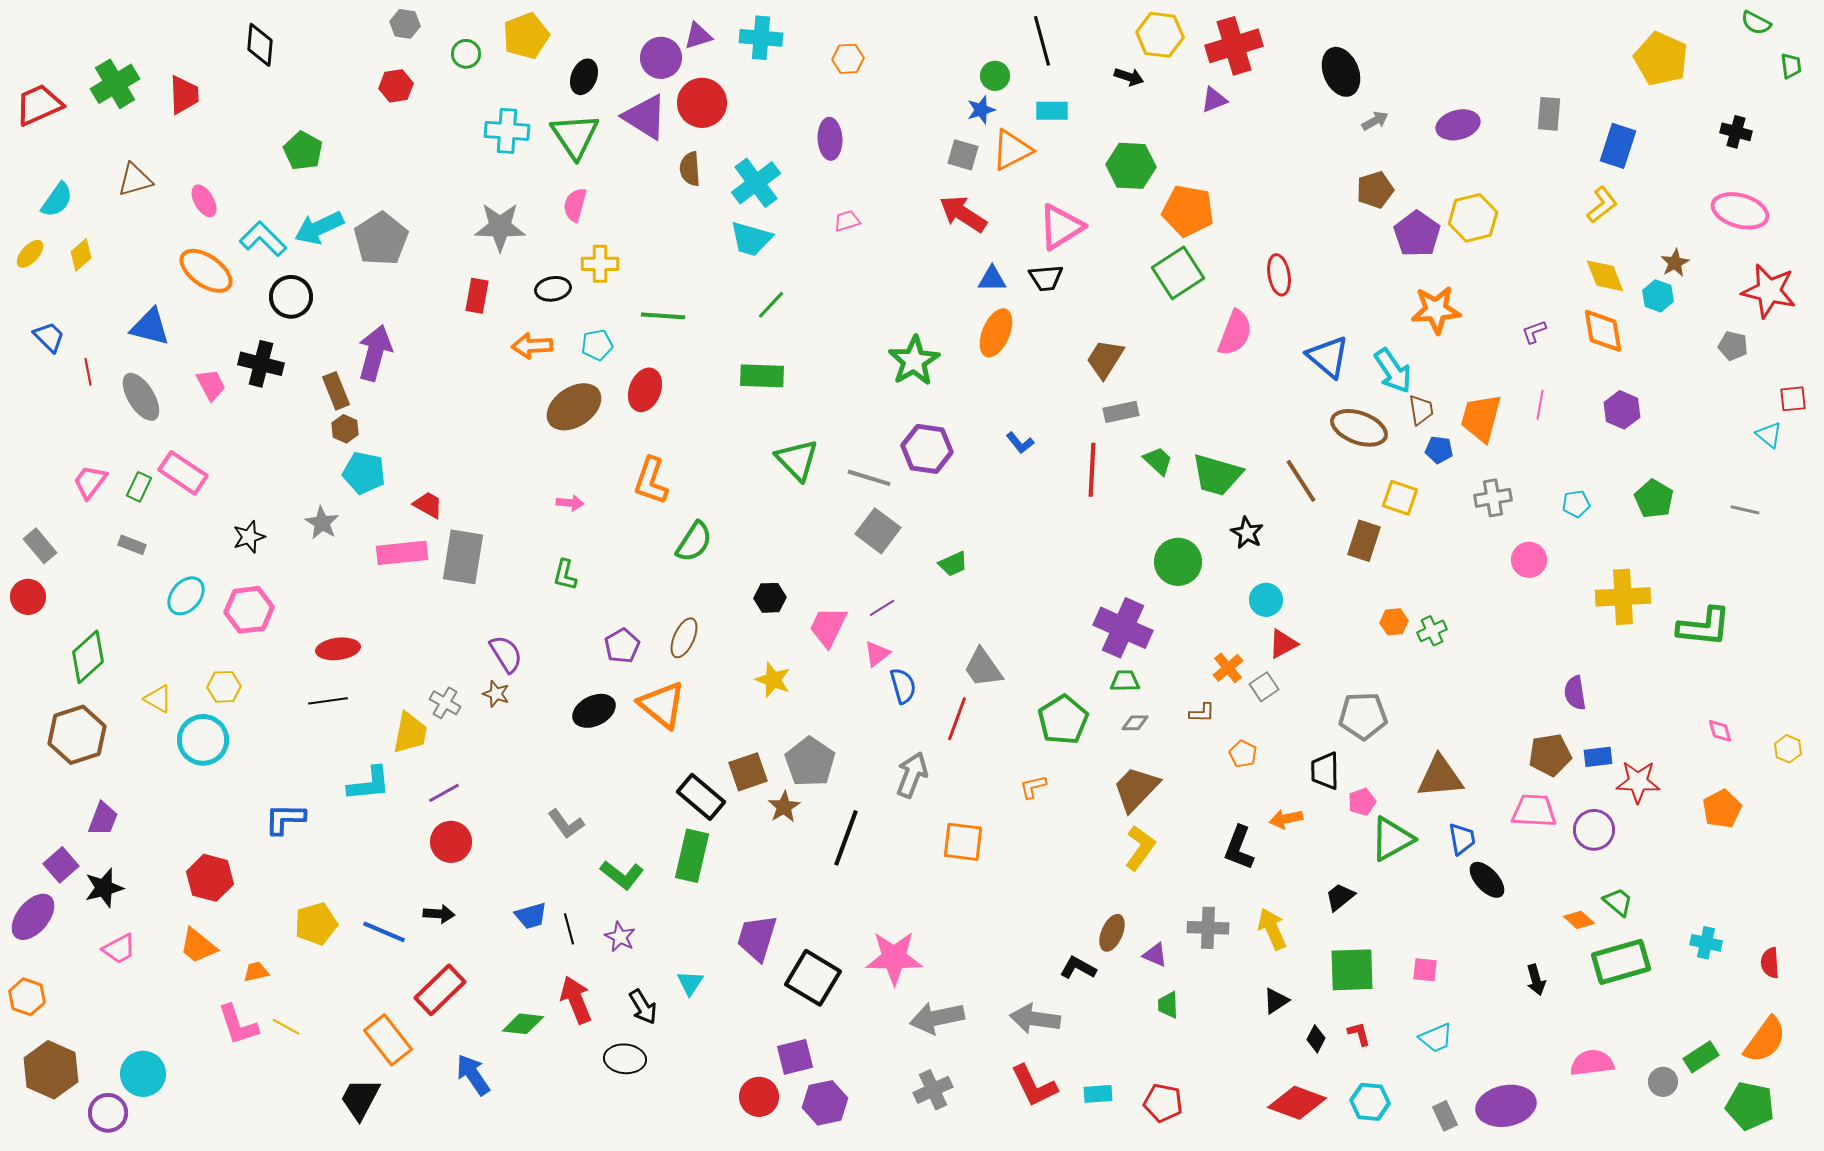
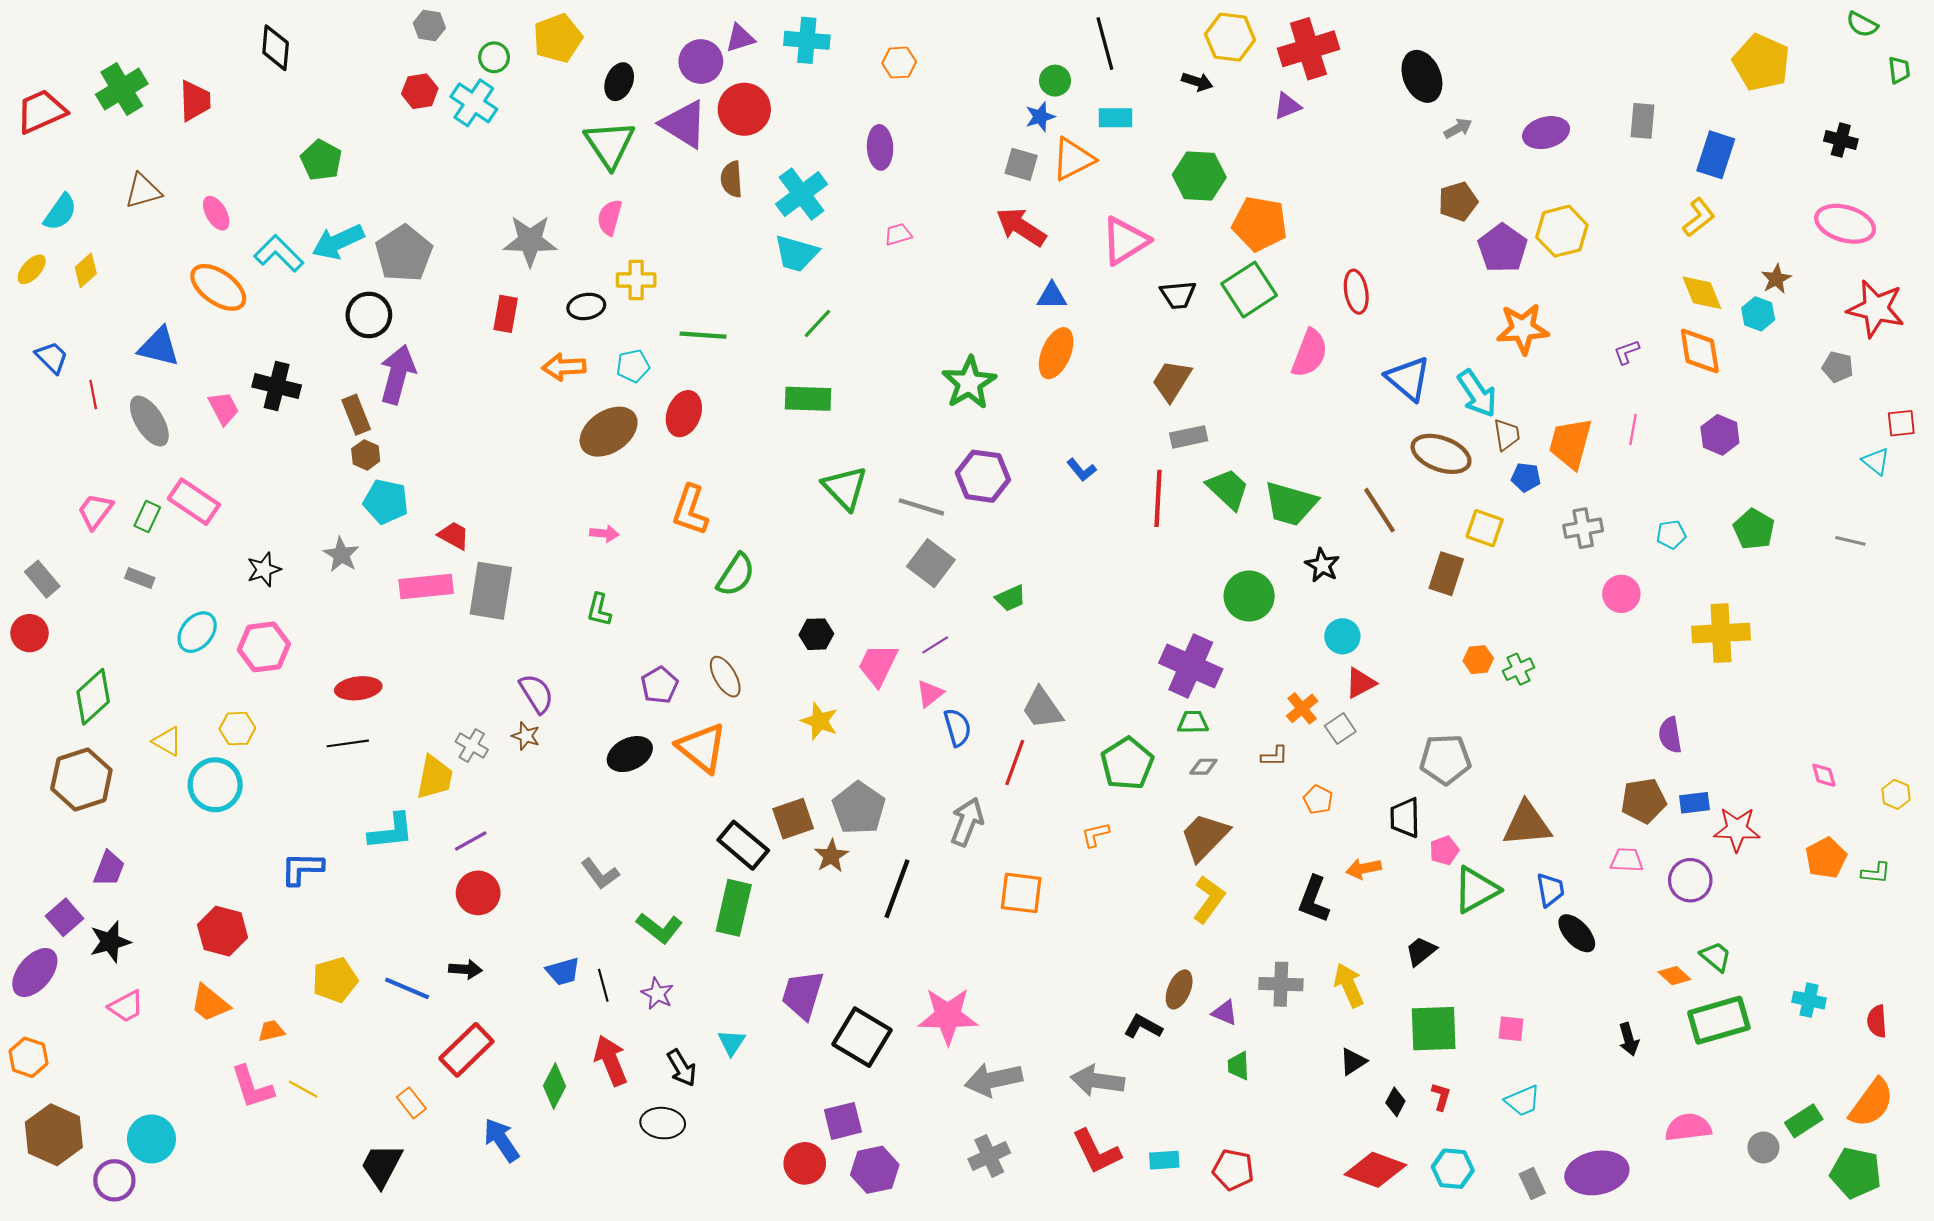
cyan cross: (507, 131) -> (474, 103), moved, turned 30
black trapezoid: (1046, 278) -> (1178, 295), moved
black circle: (291, 297) -> (369, 315), moved
green trapezoid: (1158, 461) -> (1228, 489), size x1.4
green L-shape: (1704, 627) -> (1876, 873), moved, size x0.5
brown ellipse: (684, 638) -> (725, 677), turned -54
pink trapezoid: (1534, 811) -> (1627, 860), size x0.7
green diamond: (523, 1024) -> (554, 1086), turned -69
red L-shape: (1359, 1034) -> (1441, 1097), turned 32
orange rectangle: (388, 1040) -> (411, 1103), size x0.6

